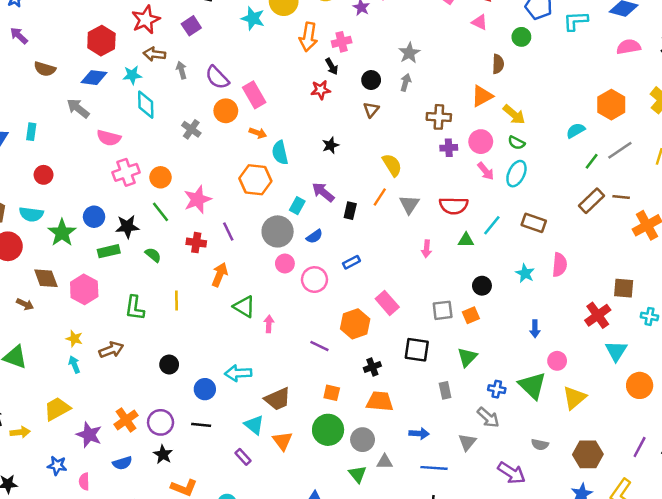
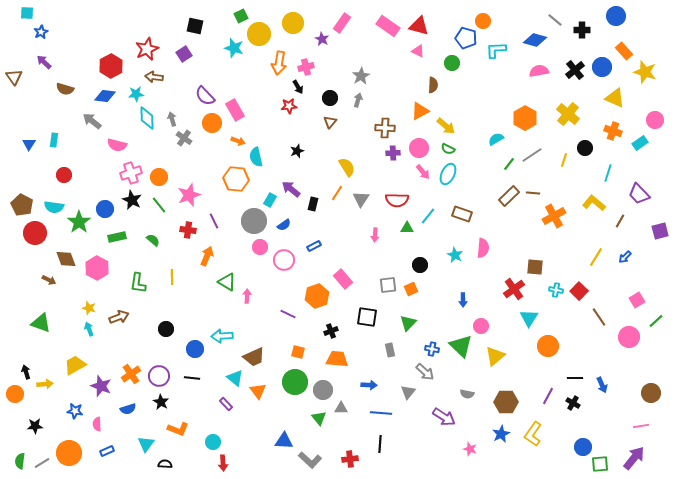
gray arrow: (181, 70) -> (172, 119), moved
black star: (127, 227) -> (132, 200), moved, turned 30

